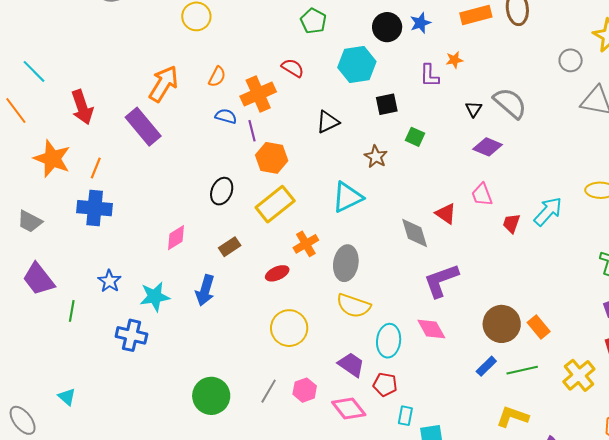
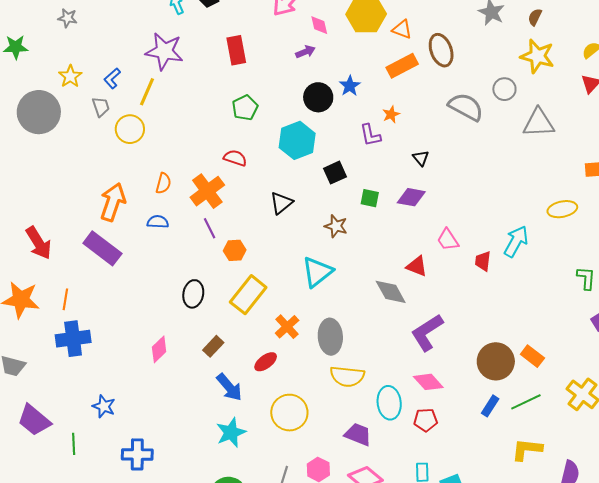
green pentagon: (313, 21) -> (245, 108), turned 30
gray semicircle: (510, 103) -> (466, 107), moved
blue semicircle: (226, 116) -> (158, 222), moved
purple diamond: (488, 147) -> (411, 197), moved
orange hexagon: (272, 158) -> (235, 250), size x0.7
blue arrow: (205, 290) -> (229, 387), moved, turned -44
cyan star: (155, 297) -> (231, 433), moved
red pentagon: (385, 385) -> (426, 420), moved

